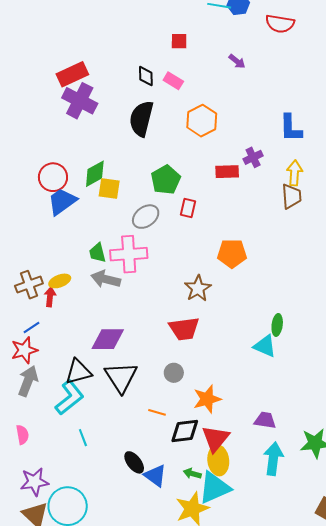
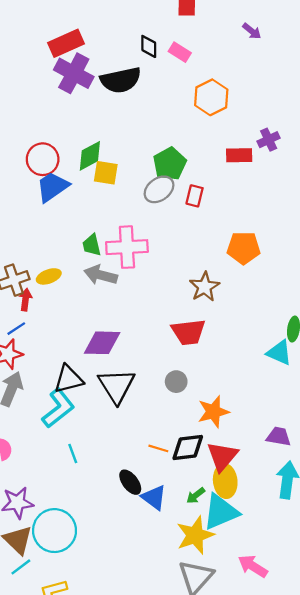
black semicircle: (141, 119) -> (121, 80), moved, turned -117
gray ellipse: (146, 217) -> (159, 189), moved
red arrow: (50, 297) -> (26, 300), moved
orange line: (157, 412) -> (158, 448), moved
green arrow: (192, 474) -> (196, 496), turned -54

